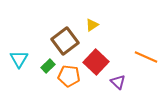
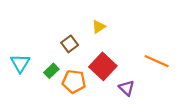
brown square: (65, 41) -> (70, 44), size x0.6

